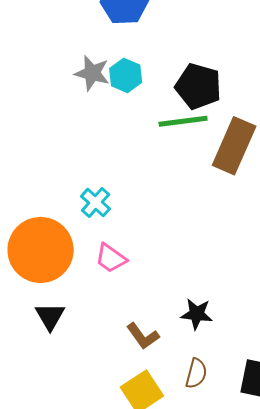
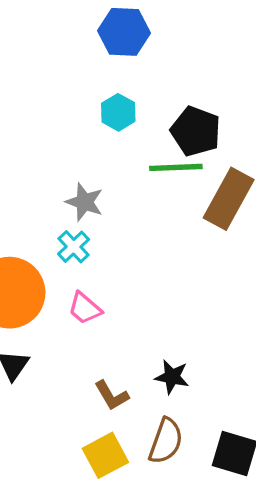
gray star: (92, 73) -> (84, 202), moved
brown semicircle: (196, 373) -> (166, 441), size x1.4

